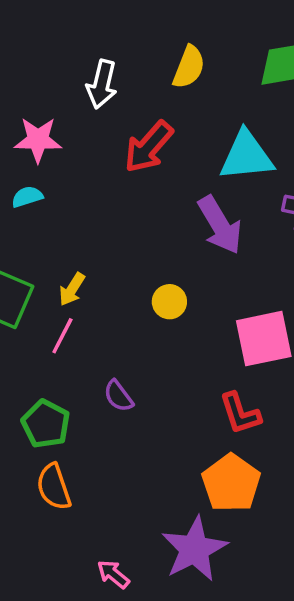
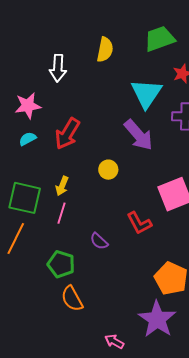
red arrow: (149, 147) -> (67, 134), moved
cyan triangle: (247, 156) -> (146, 93), turned -40
yellow circle: (169, 302) -> (108, 170), moved
red L-shape: (240, 413) -> (139, 223), moved

